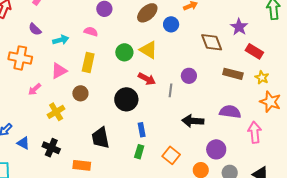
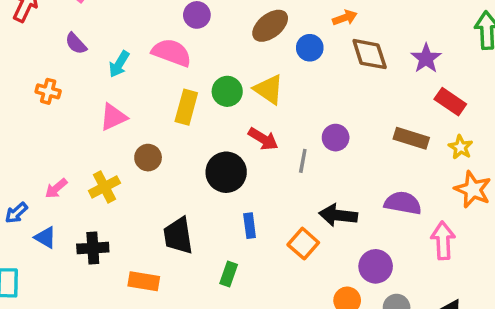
pink semicircle: (91, 32) -> (172, 53), size x1.6
cyan arrow: (61, 40) -> (119, 64), turned 133
brown diamond: (212, 42) -> (370, 54), moved
orange cross: (20, 58) -> (48, 91), size x0.6
yellow rectangle: (88, 63) -> (186, 107), moved
pink arrow: (35, 89) -> (56, 188), moved
black cross: (51, 148) -> (93, 248), turned -30
green rectangle: (139, 152) -> (229, 274), moved
orange square: (171, 155) -> (303, 244), moved

